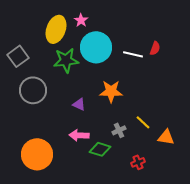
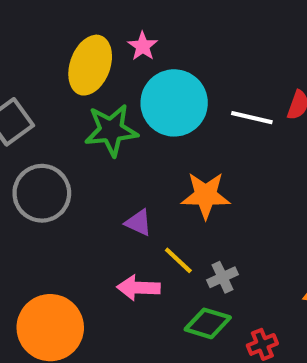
yellow line: (143, 122) -> (178, 260), moved
green diamond: (100, 149) -> (208, 323), moved

